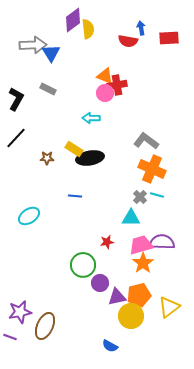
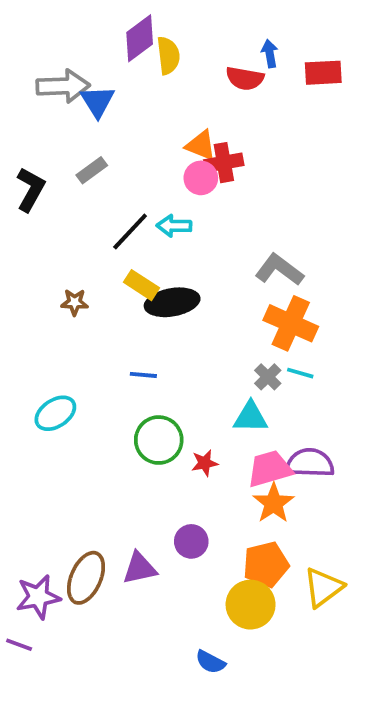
gray rectangle: (48, 89) -> (92, 170), turned -63
black line: (16, 138) -> (130, 231), moved
brown star: (47, 158) -> (75, 302), moved
green circle: (83, 265) -> (159, 440), moved
purple triangle: (117, 297) -> (140, 568), moved
brown ellipse: (45, 326) -> (86, 578), moved

